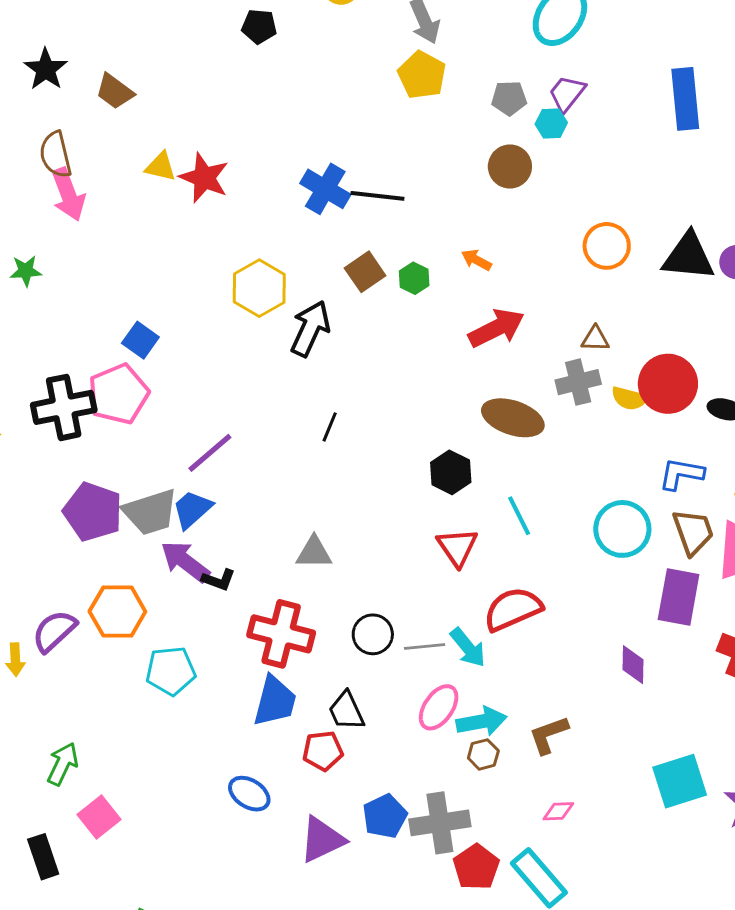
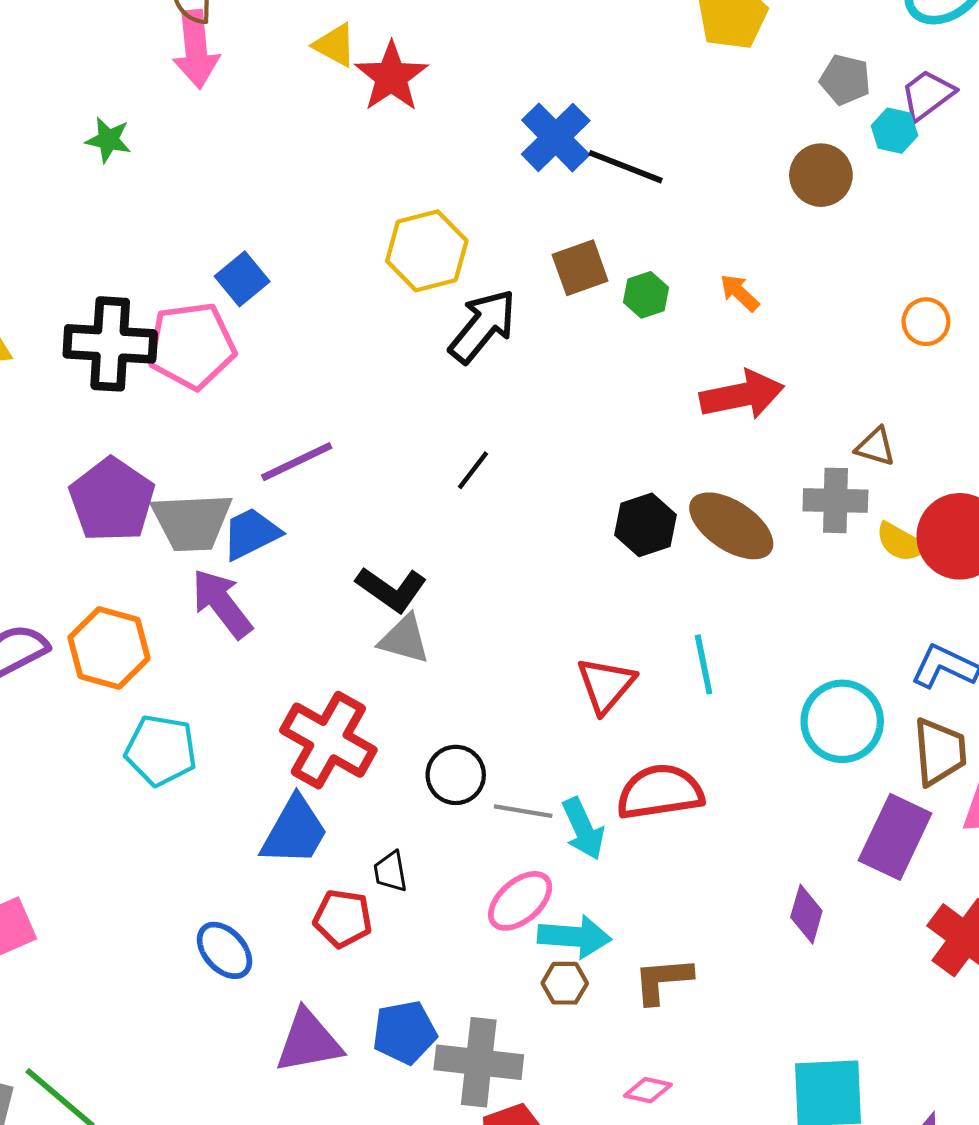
orange circle: (607, 246) -> (926, 322), size x0.7
black hexagon: (451, 472) -> (646, 525), moved
black L-shape: (218, 580) -> (391, 589), moved, size x1.4
black trapezoid: (346, 711) -> (390, 872), size x0.7

